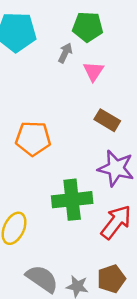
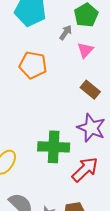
green pentagon: (88, 27) -> (86, 15), turned 30
orange pentagon: (33, 138) -> (33, 65), moved

